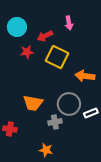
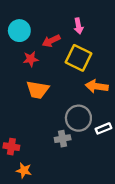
yellow square: (57, 57) -> (78, 58), moved
orange trapezoid: (33, 103) -> (38, 90), moved
orange star: (46, 150) -> (24, 170), moved

